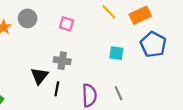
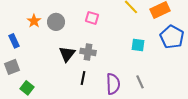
gray circle: (28, 18) -> (56, 22), moved
black triangle: (39, 76) -> (67, 54), moved

